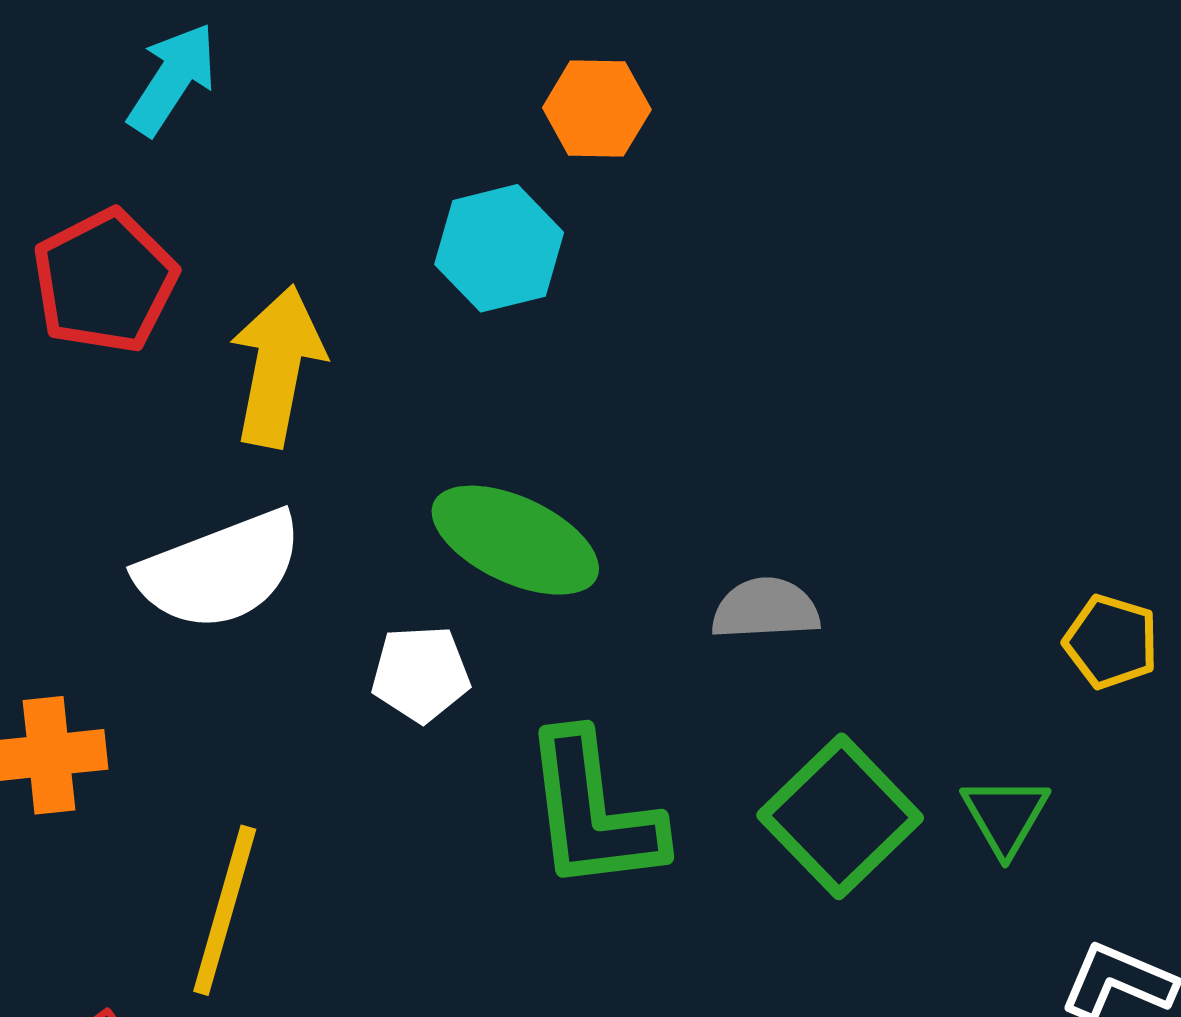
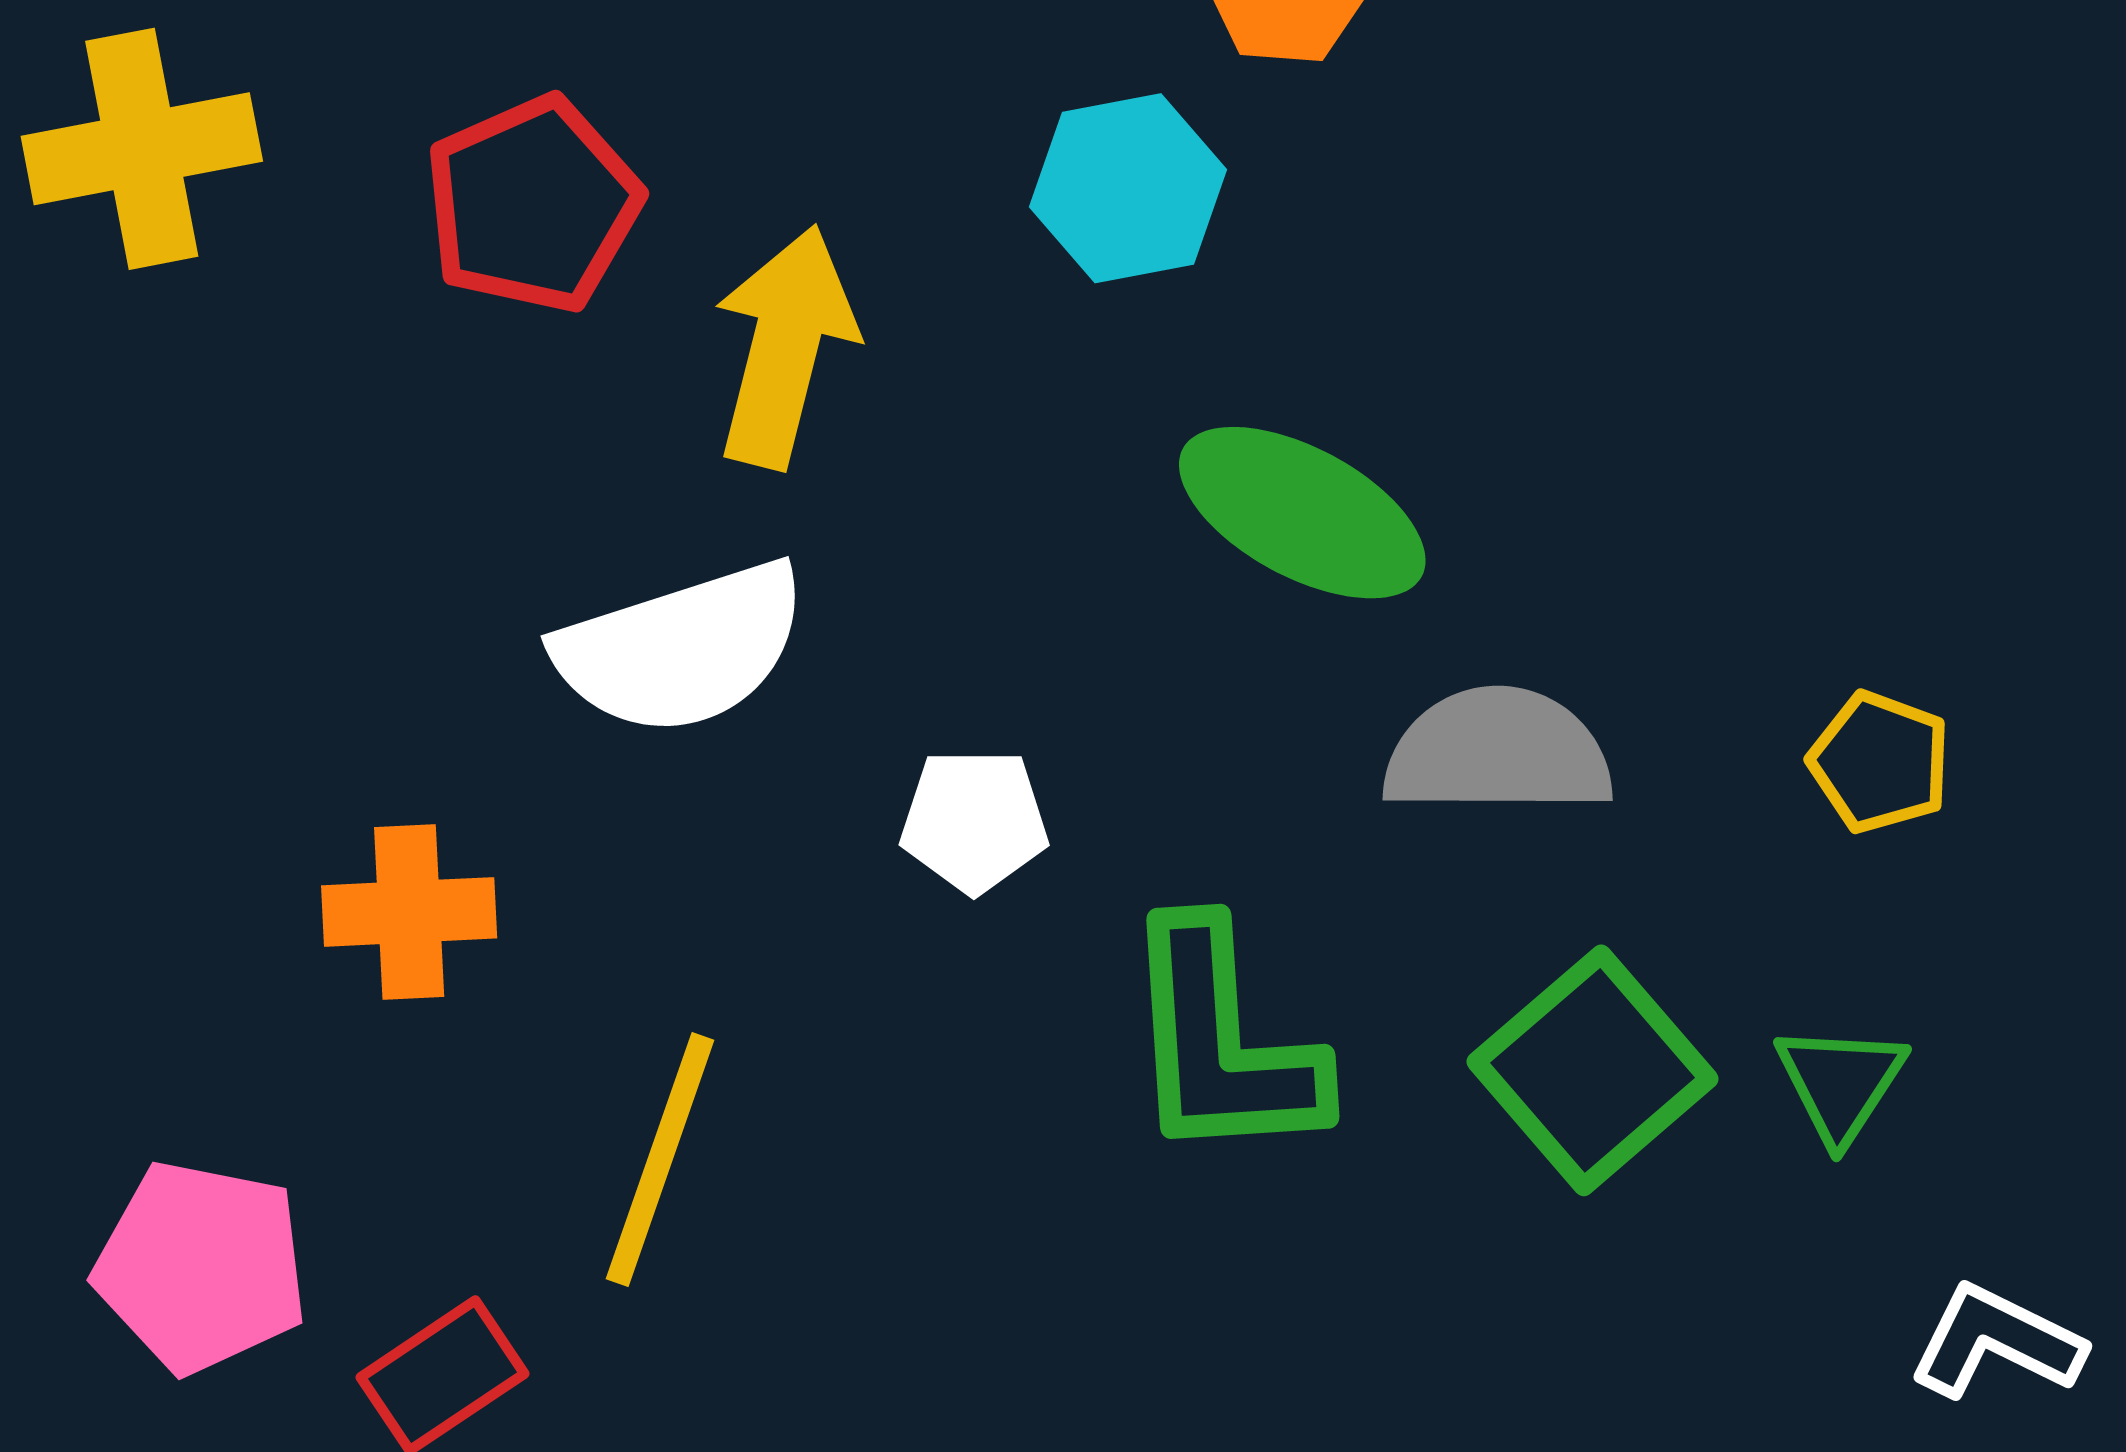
green ellipse: (515, 540) -> (1302, 513), moved
gray semicircle: (766, 609) -> (1498, 752), size x1.4
yellow pentagon: (1111, 642) -> (1880, 762), moved

